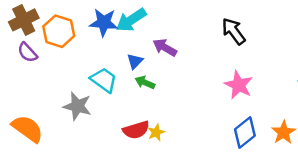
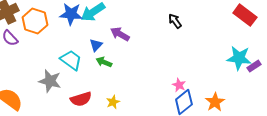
black arrow: (234, 31) -> (175, 21), size x0.7
pink star: (239, 85) -> (179, 85), moved, size x0.6
red semicircle: (136, 130) -> (81, 99), moved

